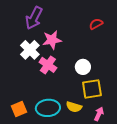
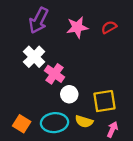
pink star: (52, 40) -> (77, 27), moved
white circle: (83, 67) -> (69, 94), moved
orange square: (19, 109) -> (22, 124), turned -35

